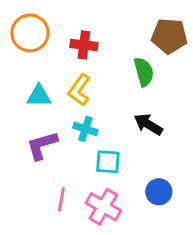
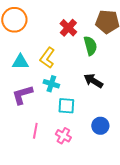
red cross: (84, 45) -> (68, 28), moved, turned 36
pink cross: (103, 207) -> (63, 136), size x0.7

